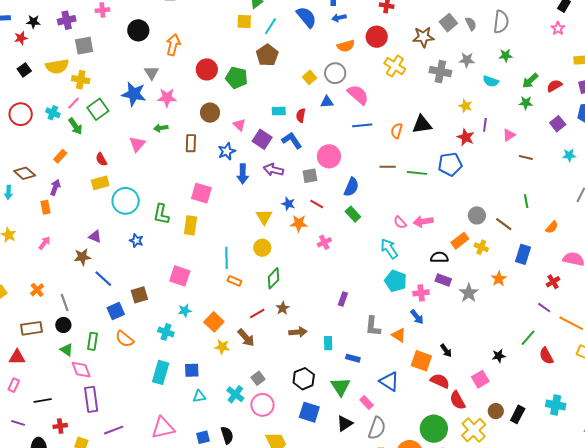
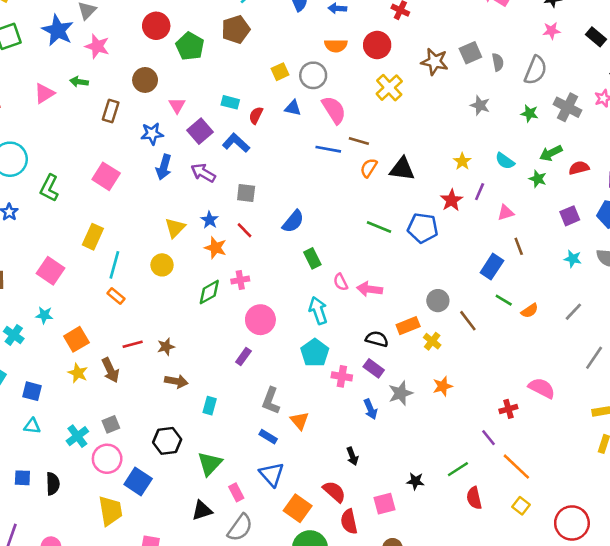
gray cross: (440, 72) -> (568, 107), moved
cyan semicircle: (491, 81) -> (505, 161), moved
blue L-shape: (292, 140) -> (236, 143), turned -30
pink circle: (329, 156) -> (260, 320), moved
brown line: (526, 158) -> (519, 246), turned 40
brown line: (388, 167) -> (359, 141), moved
green line: (526, 201) -> (504, 300), turned -64
green rectangle: (353, 214) -> (312, 258), moved
yellow rectangle: (191, 225) -> (93, 237), moved
orange semicircle: (552, 227) -> (530, 311), moved
blue rectangle: (523, 254) -> (492, 267), moved
green diamond: (274, 278) -> (209, 292), moved
blue arrow: (417, 317) -> (370, 409), moved
blue rectangle: (353, 358) -> (268, 437), moved
orange square: (421, 361) -> (298, 508), moved
blue square: (309, 412) -> (138, 482), moved

